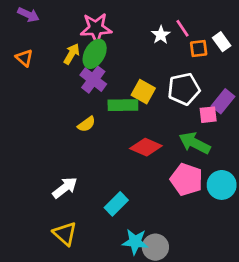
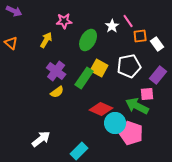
pink star: (96, 28) -> (64, 21), size x0.7
white rectangle: (222, 42) -> (157, 44), moved
green ellipse: (95, 54) -> (88, 40), moved
purple cross: (93, 80) -> (56, 71), moved
green rectangle: (123, 105) -> (84, 78), turned -55
pink square: (208, 115) -> (147, 94), moved
cyan circle: (222, 185) -> (115, 123), moved

